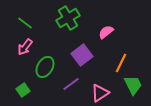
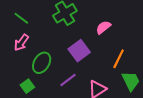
green square: (23, 90) -> (27, 86), moved

